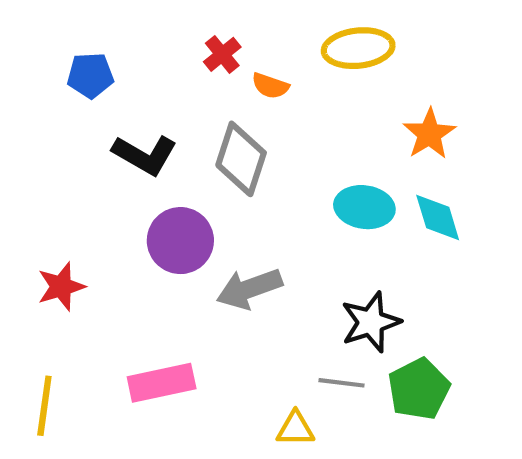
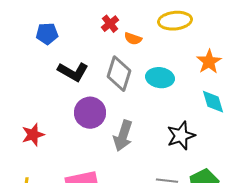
cyan ellipse: (364, 207) -> (160, 78), moved
gray arrow: (249, 289) -> (123, 136), turned -52
black star: (371, 322) -> (181, 136), moved

